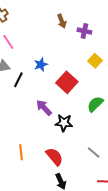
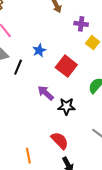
purple cross: (84, 31) -> (81, 24), moved
orange line: (21, 152) -> (28, 156), moved

